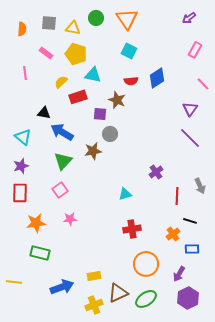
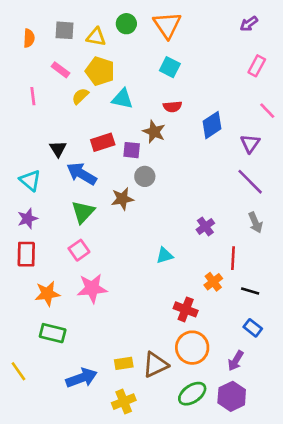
blue diamond: (157, 78) -> (212, 125), moved
yellow semicircle: (61, 82) -> (80, 96), moved
red rectangle: (78, 97) -> (103, 142), moved
black triangle: (44, 113) -> (58, 149), turned 48
gray arrow: (200, 186) -> (255, 223), moved
pink star: (70, 219) -> (92, 288), size x1.6
red cross: (132, 229) -> (186, 309), moved, turned 30
orange cross: (173, 234) -> (213, 282), moved
blue rectangle: (192, 249) -> (253, 328), turned 40
yellow line: (14, 282) -> (18, 371), turned 49
brown triangle: (118, 293) -> (155, 365), moved
purple hexagon: (188, 298) -> (232, 396), moved

